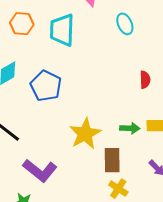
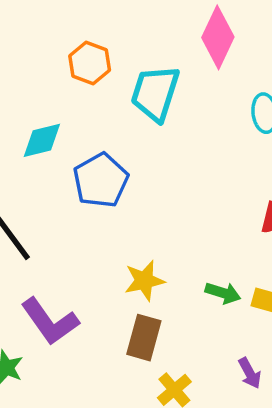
yellow star: (85, 134) -> (144, 281), size x0.7
brown rectangle: (112, 160) -> (144, 338), moved

